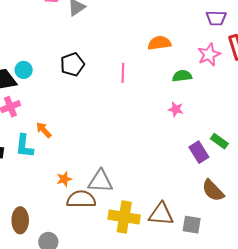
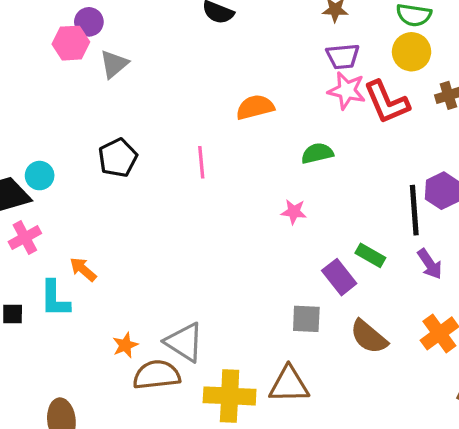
pink star: (209, 55) -> (347, 91), moved, turned -30
green semicircle: (182, 76) -> (317, 153), moved
gray triangle: (100, 181) -> (184, 342), turned 36
gray square: (192, 225) -> (306, 319), moved

